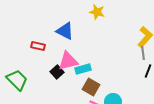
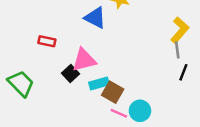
blue triangle: (65, 31) -> (95, 18), moved
cyan rectangle: (83, 69) -> (99, 83), moved

